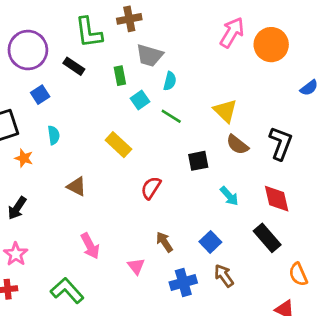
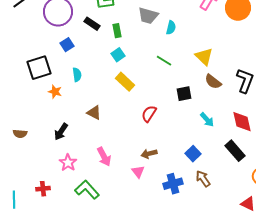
green rectangle: (120, 76) -> (117, 31), moved
cyan semicircle: (170, 81) -> (171, 28), moved
cyan square: (140, 100) -> (118, 55), moved
black arrow: (17, 208) -> (61, 132), moved
brown arrow: (164, 242) -> (149, 154), moved, turned -70
pink star: (16, 254) -> (68, 163), moved

